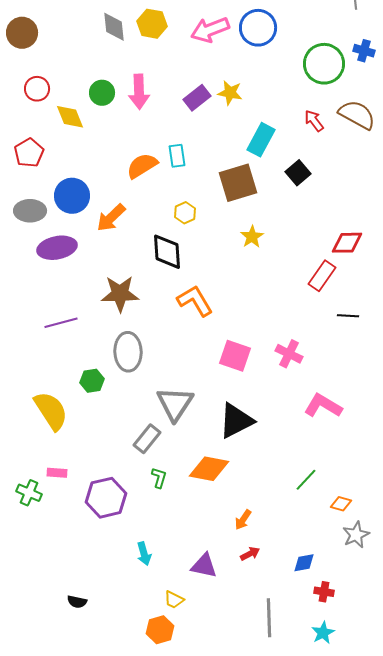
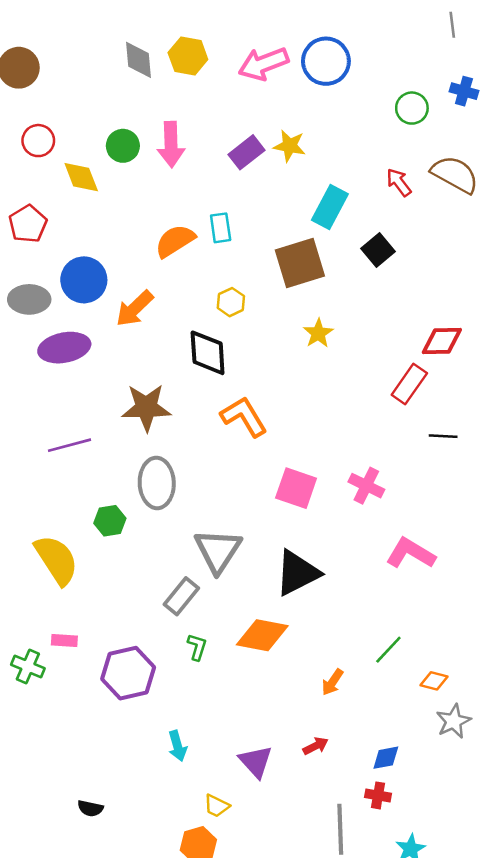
green circle: (324, 64) -> (412, 108), size x0.6
orange arrow: (243, 520) -> (332, 682), moved
purple triangle: (204, 566) -> (256, 762), turned 36
red cross: (324, 592) -> (378, 795), moved

